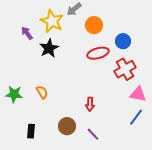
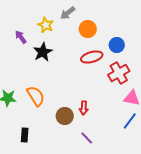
yellow star: (52, 21) -> (46, 25), size x0.7
orange semicircle: (42, 92) -> (36, 96), size x1.5
brown circle: (67, 126) -> (65, 116), moved

